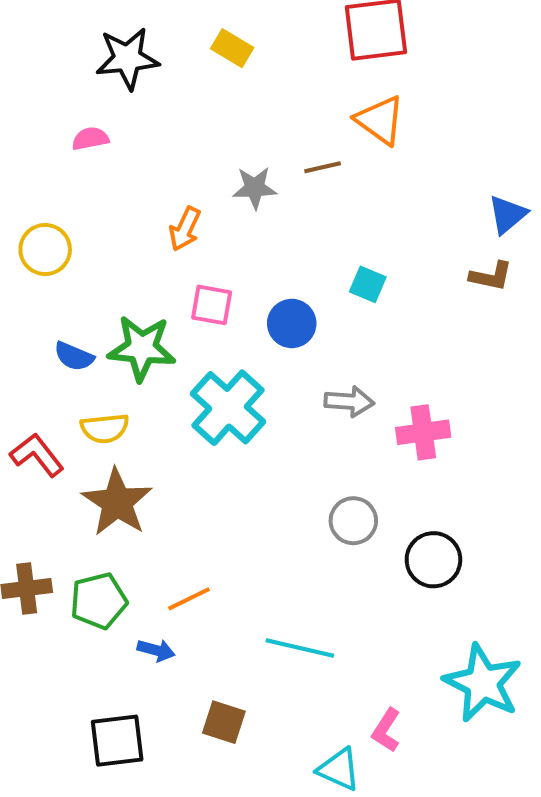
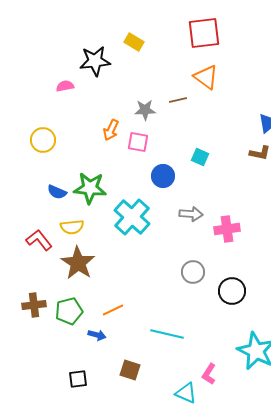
black star: (127, 58) -> (95, 61), moved
pink square: (212, 305) -> (138, 142), moved
black square: (117, 741) -> (78, 379), size x0.7

